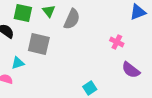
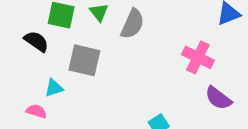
pink cross: (117, 42) -> (198, 57), size x1.5

